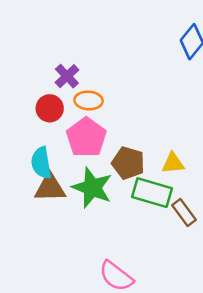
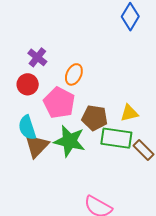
orange ellipse: (89, 100) -> (74, 74), moved, turned -60
brown triangle: (50, 188) -> (37, 146), turned -36

